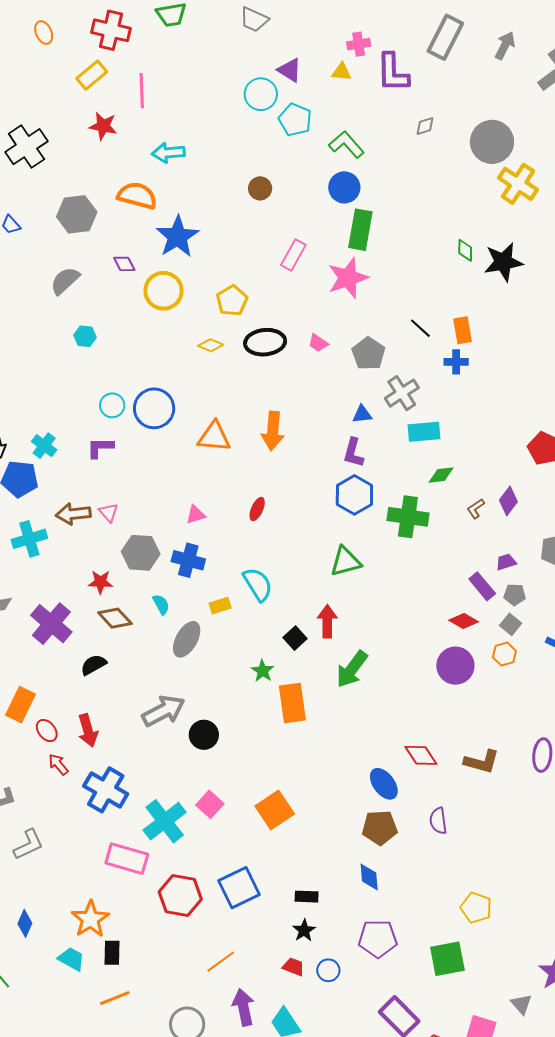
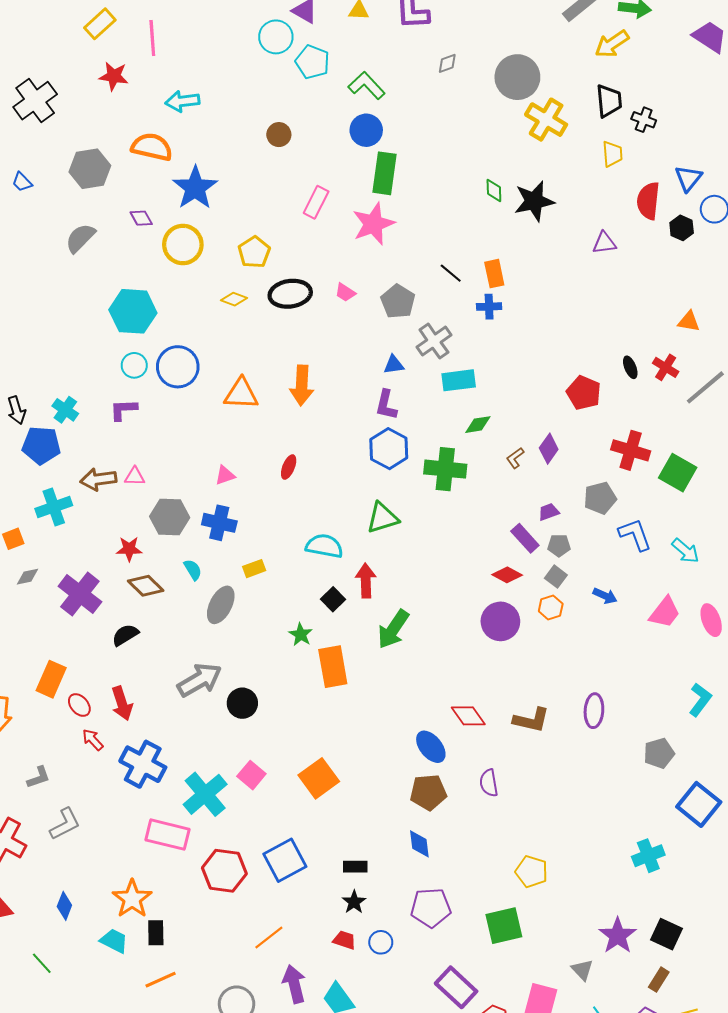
cyan hexagon: (85, 336) -> (133, 311), moved, size x2.0
pink triangle: (109, 512) -> (135, 476), turned -45
cyan semicircle: (258, 584) -> (324, 546), moved, turned -45

